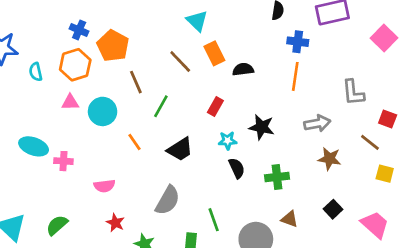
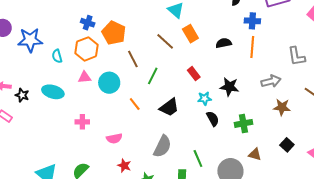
black semicircle: (243, 69) -> (224, 43), moved
red rectangle: (215, 107) -> (194, 74), turned -64
cyan ellipse: (34, 146) -> (53, 92), moved

